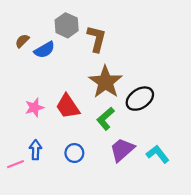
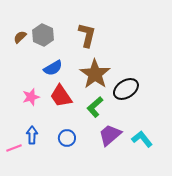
gray hexagon: (67, 25) -> (43, 35), moved
blue semicircle: (44, 50) -> (53, 68), moved

